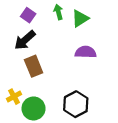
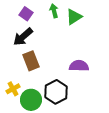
purple semicircle: (86, 52) -> (79, 66), moved
black hexagon: (76, 104) -> (56, 92), moved

